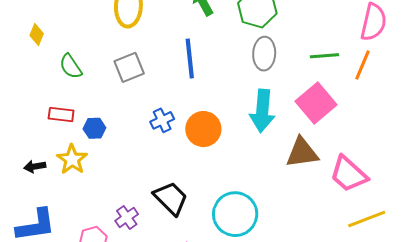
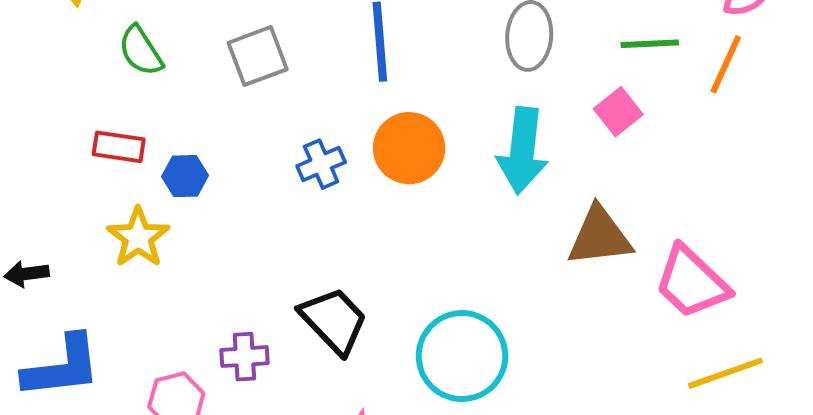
pink square: (316, 103) -> (618, 112), moved, size x0.6
orange circle: (203, 129) -> (409, 148), moved
black arrow: (35, 166) -> (27, 274), moved
purple cross: (127, 217) -> (244, 357), turned 30

